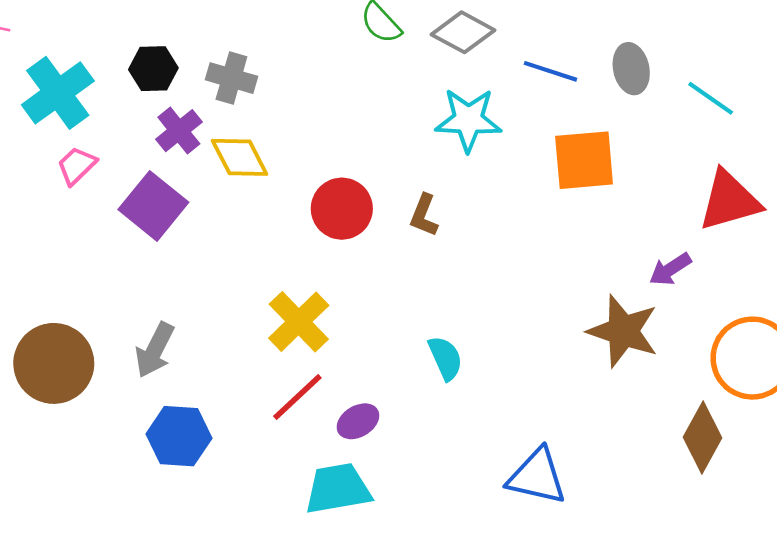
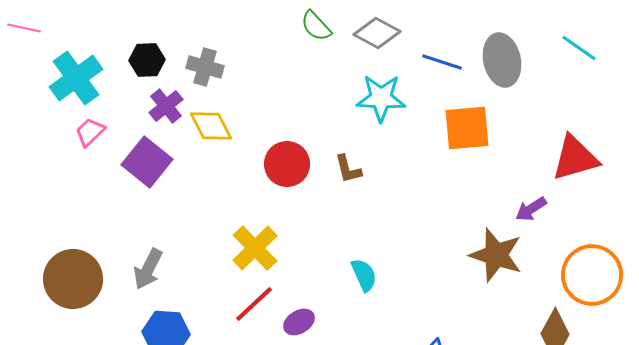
gray ellipse: (631, 69) -> (502, 60), size x1.4
cyan line: (711, 98) -> (579, 48), moved
brown L-shape: (424, 215) -> (348, 169), turned -36

